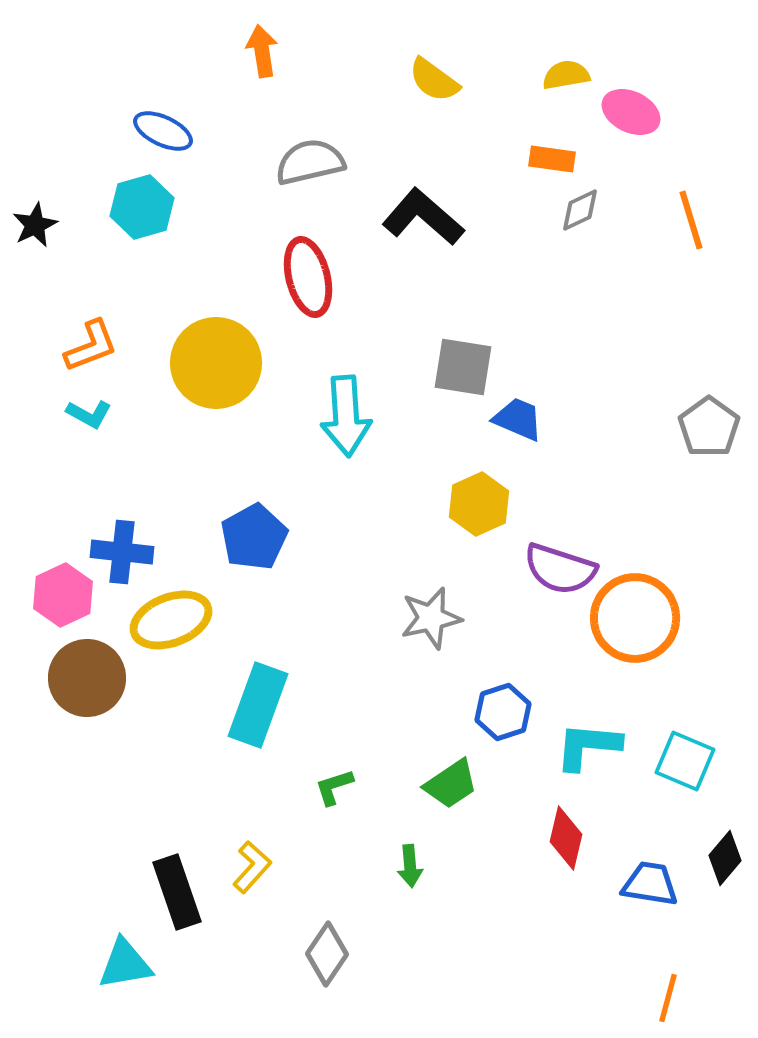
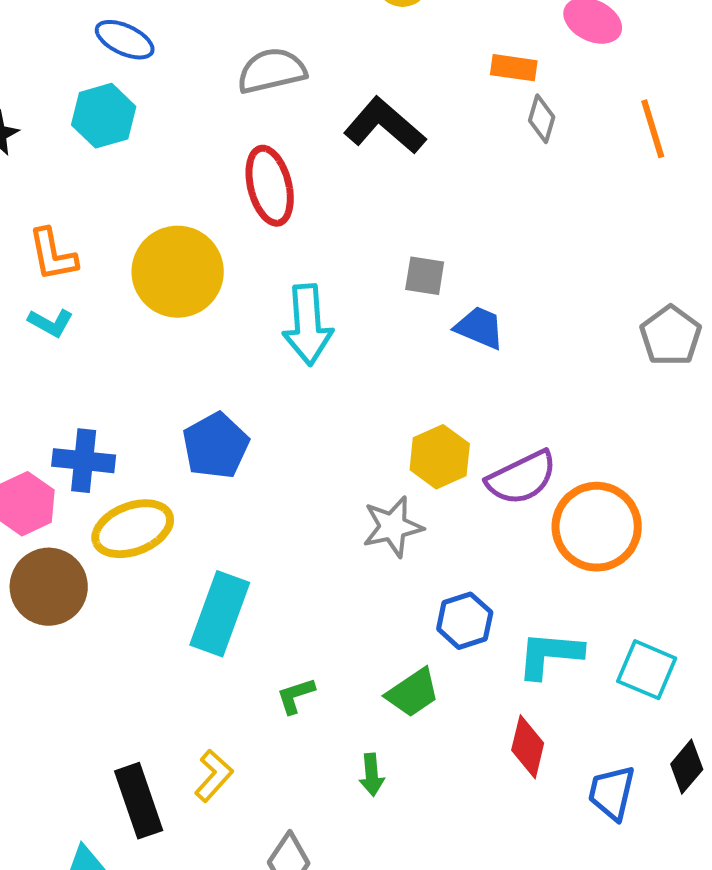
gray diamond: (580, 210) -> (542, 119), turned -48
orange L-shape: (91, 346) -> (53, 255), turned 100
gray square: (463, 367) -> (425, 276), size x0.7
yellow hexagon: (479, 504) -> (440, 457), moved
purple semicircle: (560, 569) -> (522, 478), turned -44
blue trapezoid: (650, 884) -> (612, 793), turned -86

